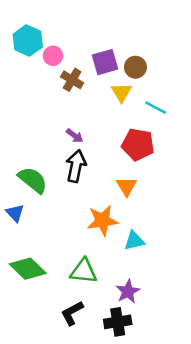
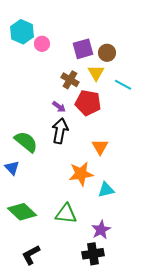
brown cross: (72, 80) -> (70, 80), moved
red pentagon: (138, 144) -> (88, 103), moved
black L-shape: (72, 313) -> (31, 255), moved

